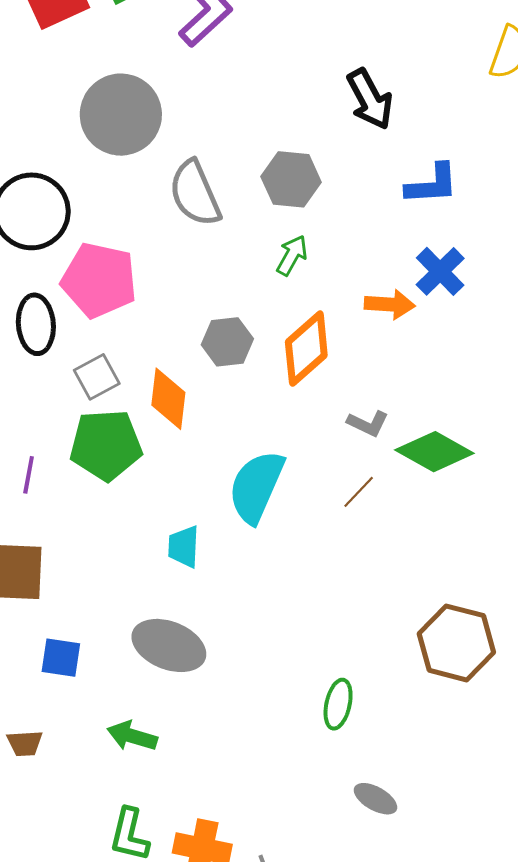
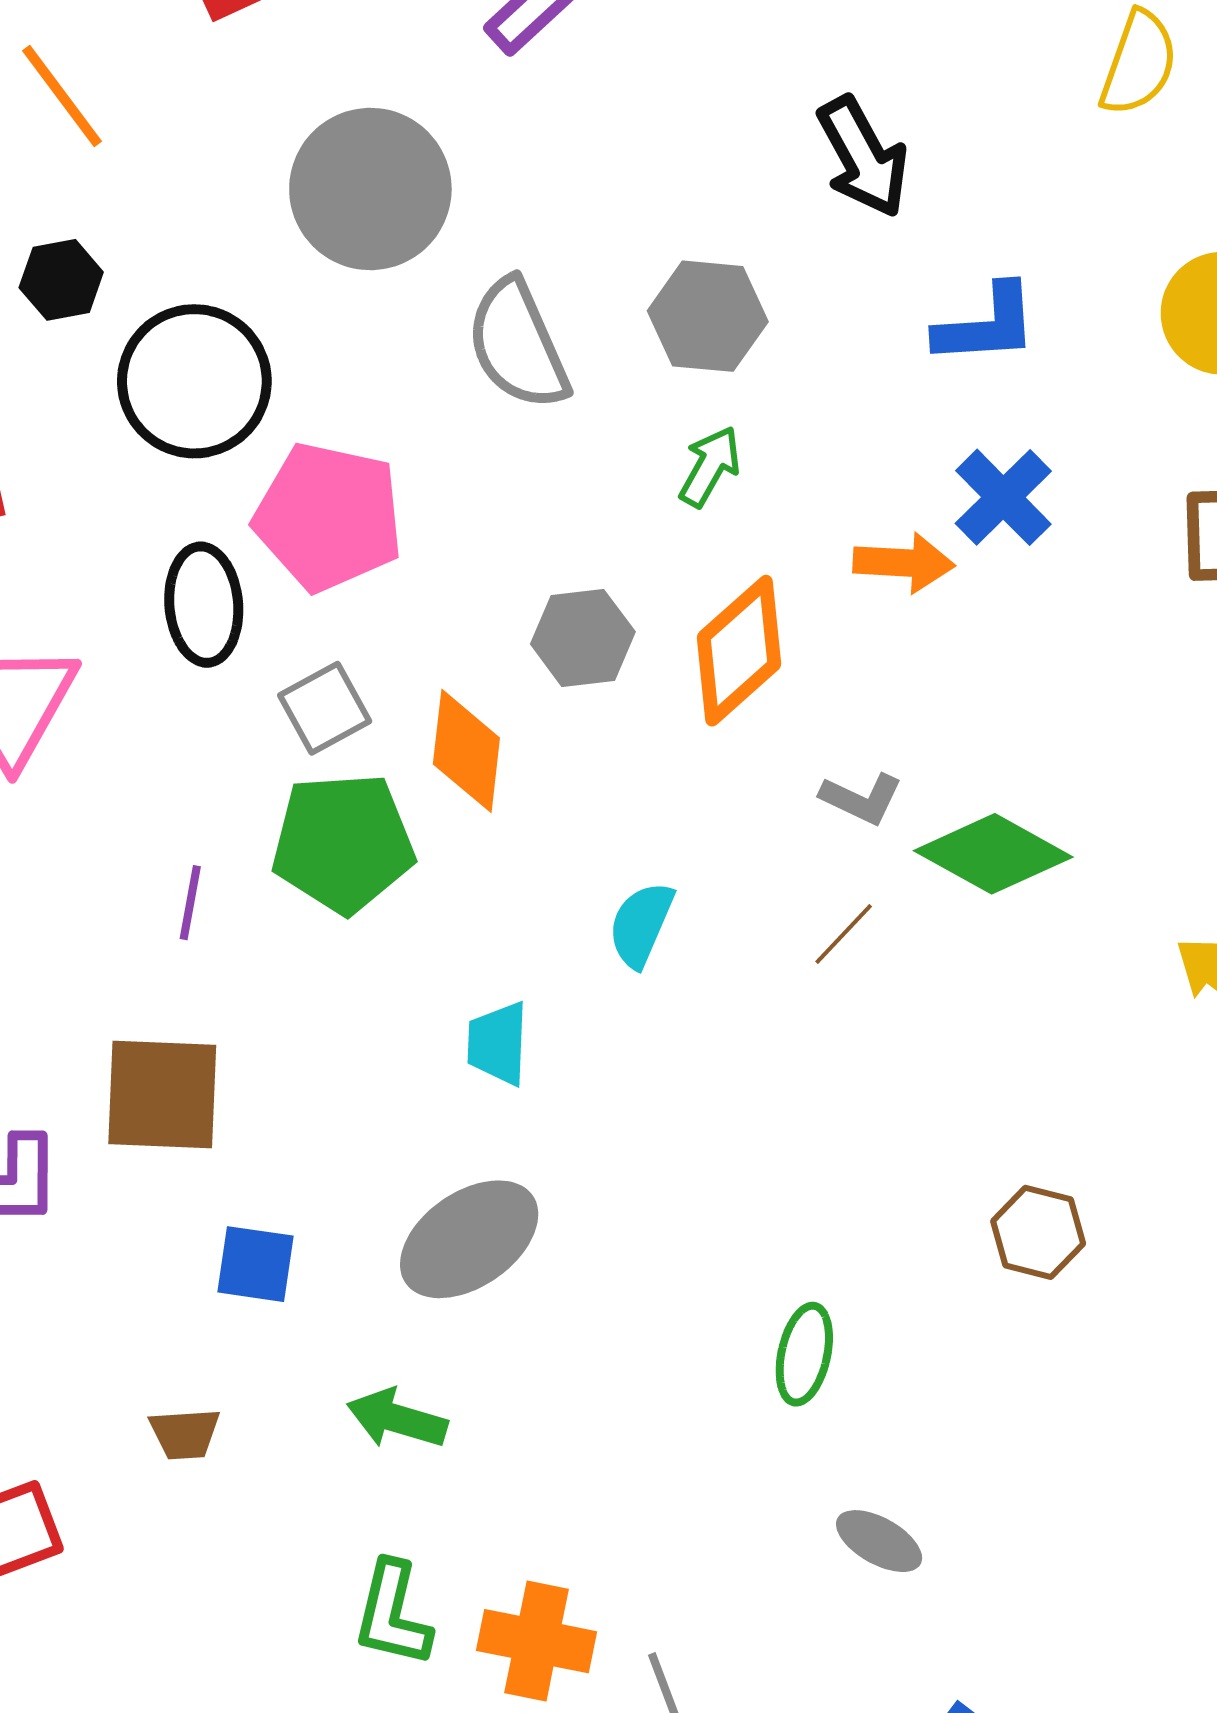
cyan semicircle: (256, 487) -> (641, 924), size x0.6
brown hexagon: (456, 643) -> (1038, 1232), size x0.6
gray ellipse: (169, 645) -> (469, 1239), turned -56

